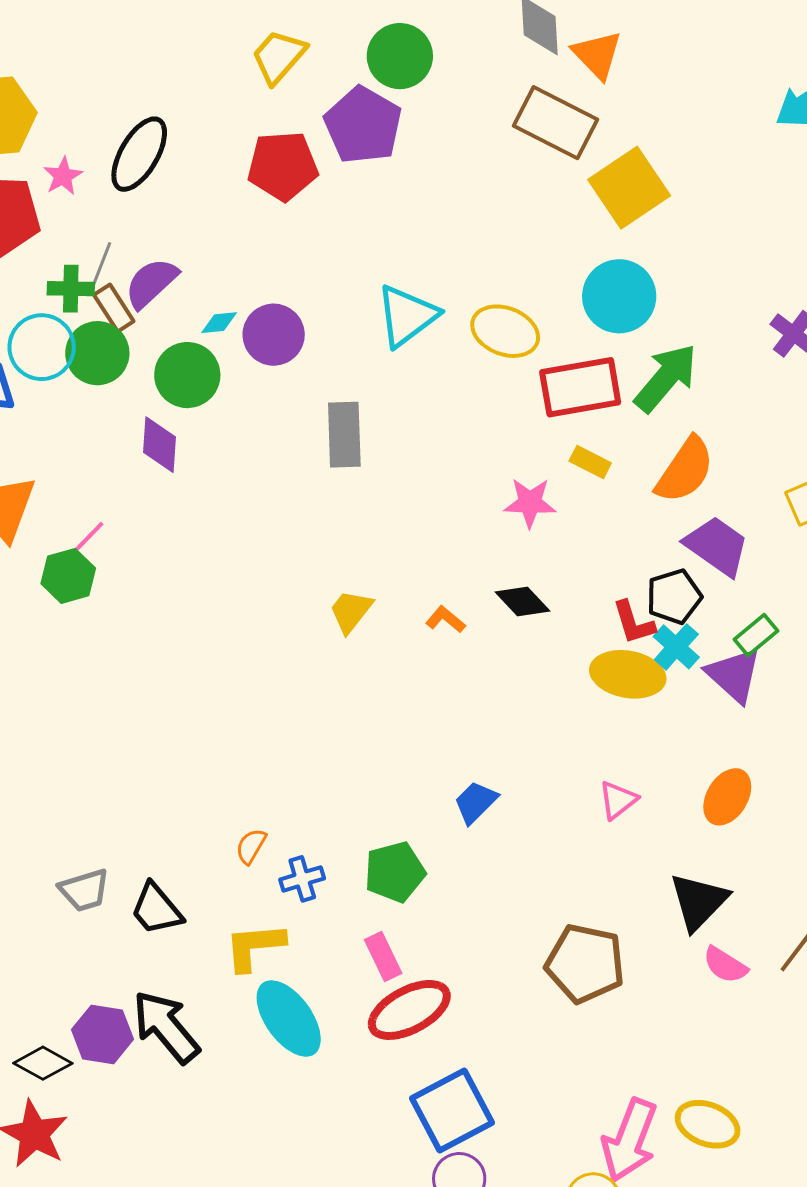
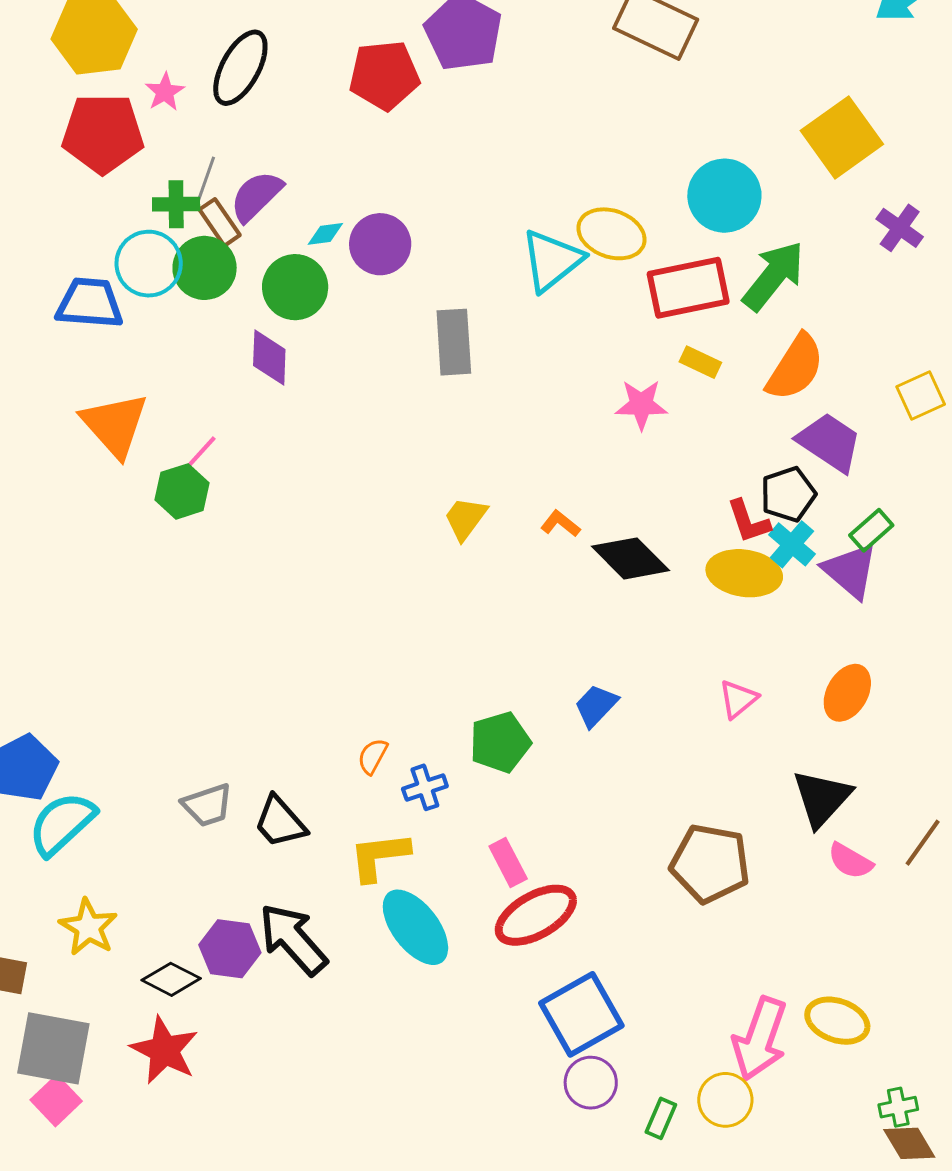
yellow square: (629, 188) -> (842, 137), moved
cyan triangle: (407, 316) -> (552, 260), moved
black diamond: (523, 601) -> (631, 558), moved, size x1.4
green pentagon: (395, 872) -> (500, 742), moved

